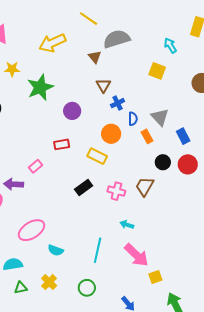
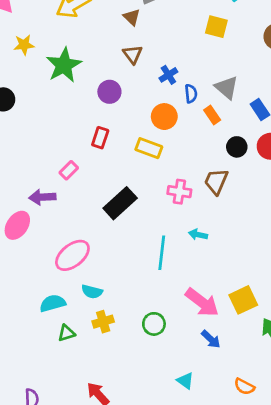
brown triangle: (103, 85) -> (133, 54), moved
red rectangle: (62, 144) -> (100, 138), turned -56
black rectangle: (84, 188) -> (120, 203), moved, size x1.4
cyan semicircle: (56, 250) -> (92, 292), moved
cyan line: (98, 250) -> (162, 253), moved
pink arrow: (136, 255) -> (202, 302), moved
yellow square: (155, 277) -> (243, 300), size x1.5
yellow cross: (49, 282) -> (103, 322), turned 35

